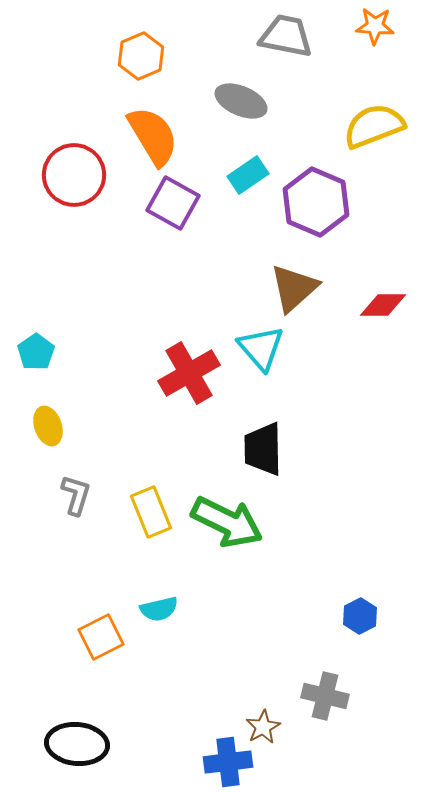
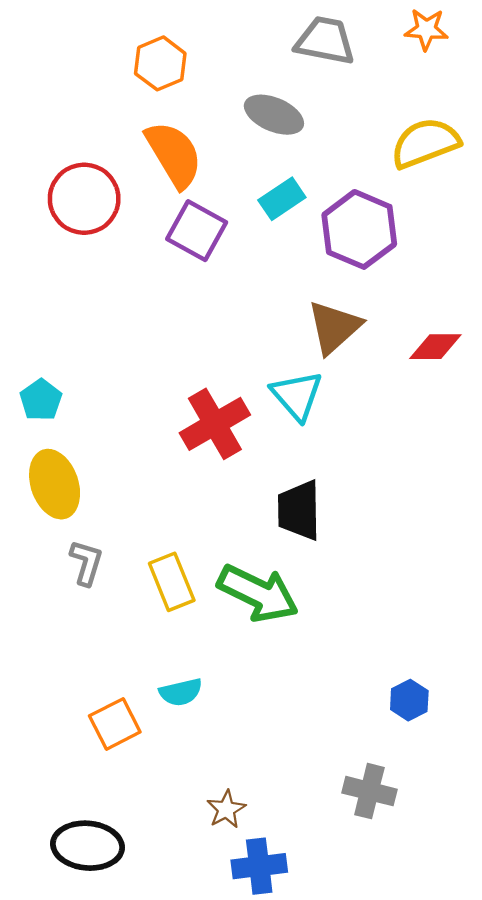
yellow ellipse: (48, 426) -> (55, 484), size x1.5
brown star: (263, 727) -> (226, 809), moved

